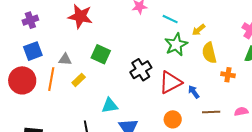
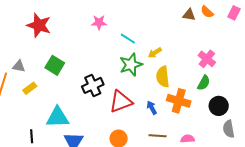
orange cross: (228, 75) -> (179, 101), size x1.6
blue arrow: (194, 92) -> (152, 108), moved
cyan triangle: (110, 106) -> (58, 117), size x1.4

